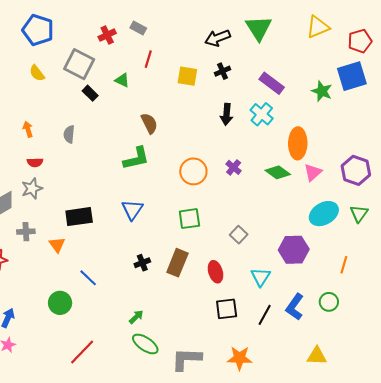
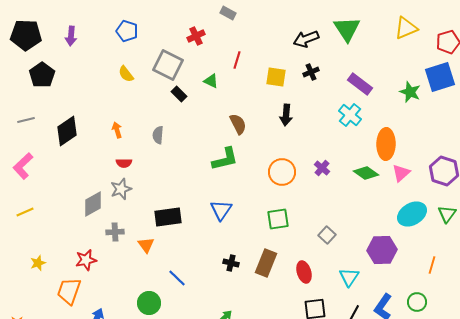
gray rectangle: (138, 28) -> (228, 13), moved
blue pentagon: (38, 30) -> (127, 31), size x0.7
black arrow: (227, 114) -> (286, 115), moved
black cross: (142, 263) -> (231, 263), turned 35

